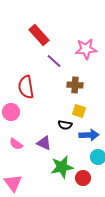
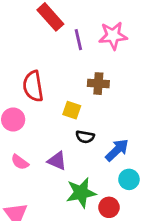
purple line: (54, 61) -> (78, 40), moved, turned 35
yellow square: (79, 111) -> (72, 110), moved
blue arrow: (89, 135) -> (117, 150), turned -42

